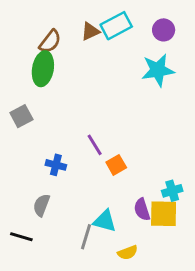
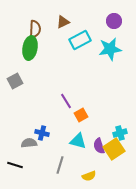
cyan rectangle: (116, 26) -> (80, 40), moved
brown semicircle: (50, 41) -> (35, 29), turned -36
blue cross: (56, 165) -> (42, 133), moved
gray semicircle: (41, 205) -> (29, 143), turned 63
yellow square: (164, 214) -> (114, 149), turned -35
cyan triangle: (105, 221) -> (78, 141), moved

